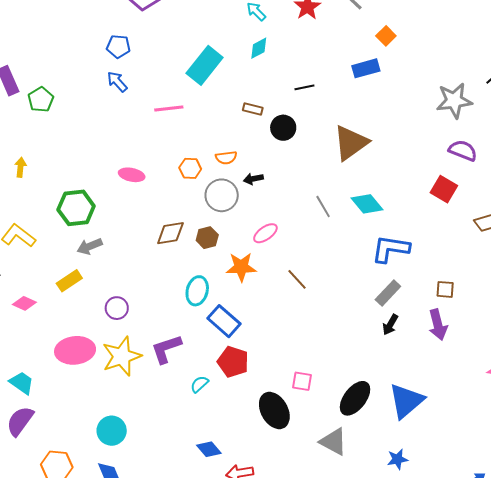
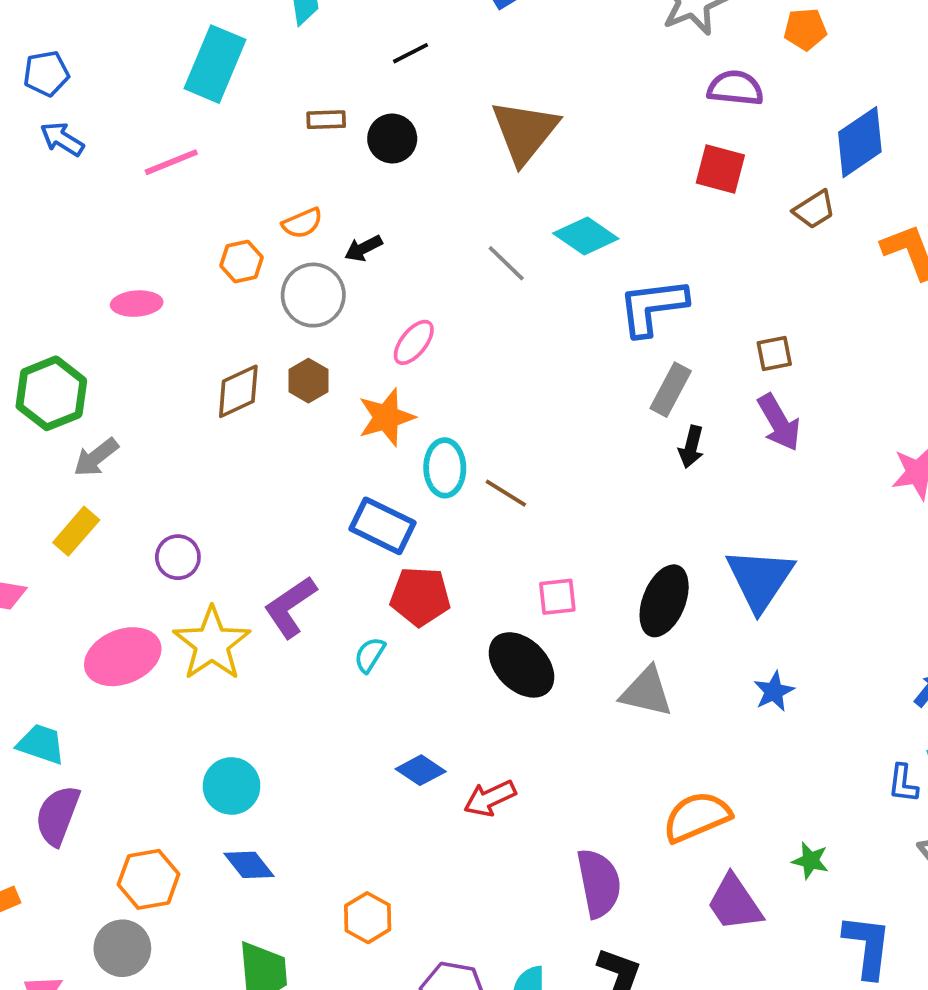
brown line: (297, 279) -> (506, 493), moved
cyan ellipse: (197, 291) -> (445, 468), moved

